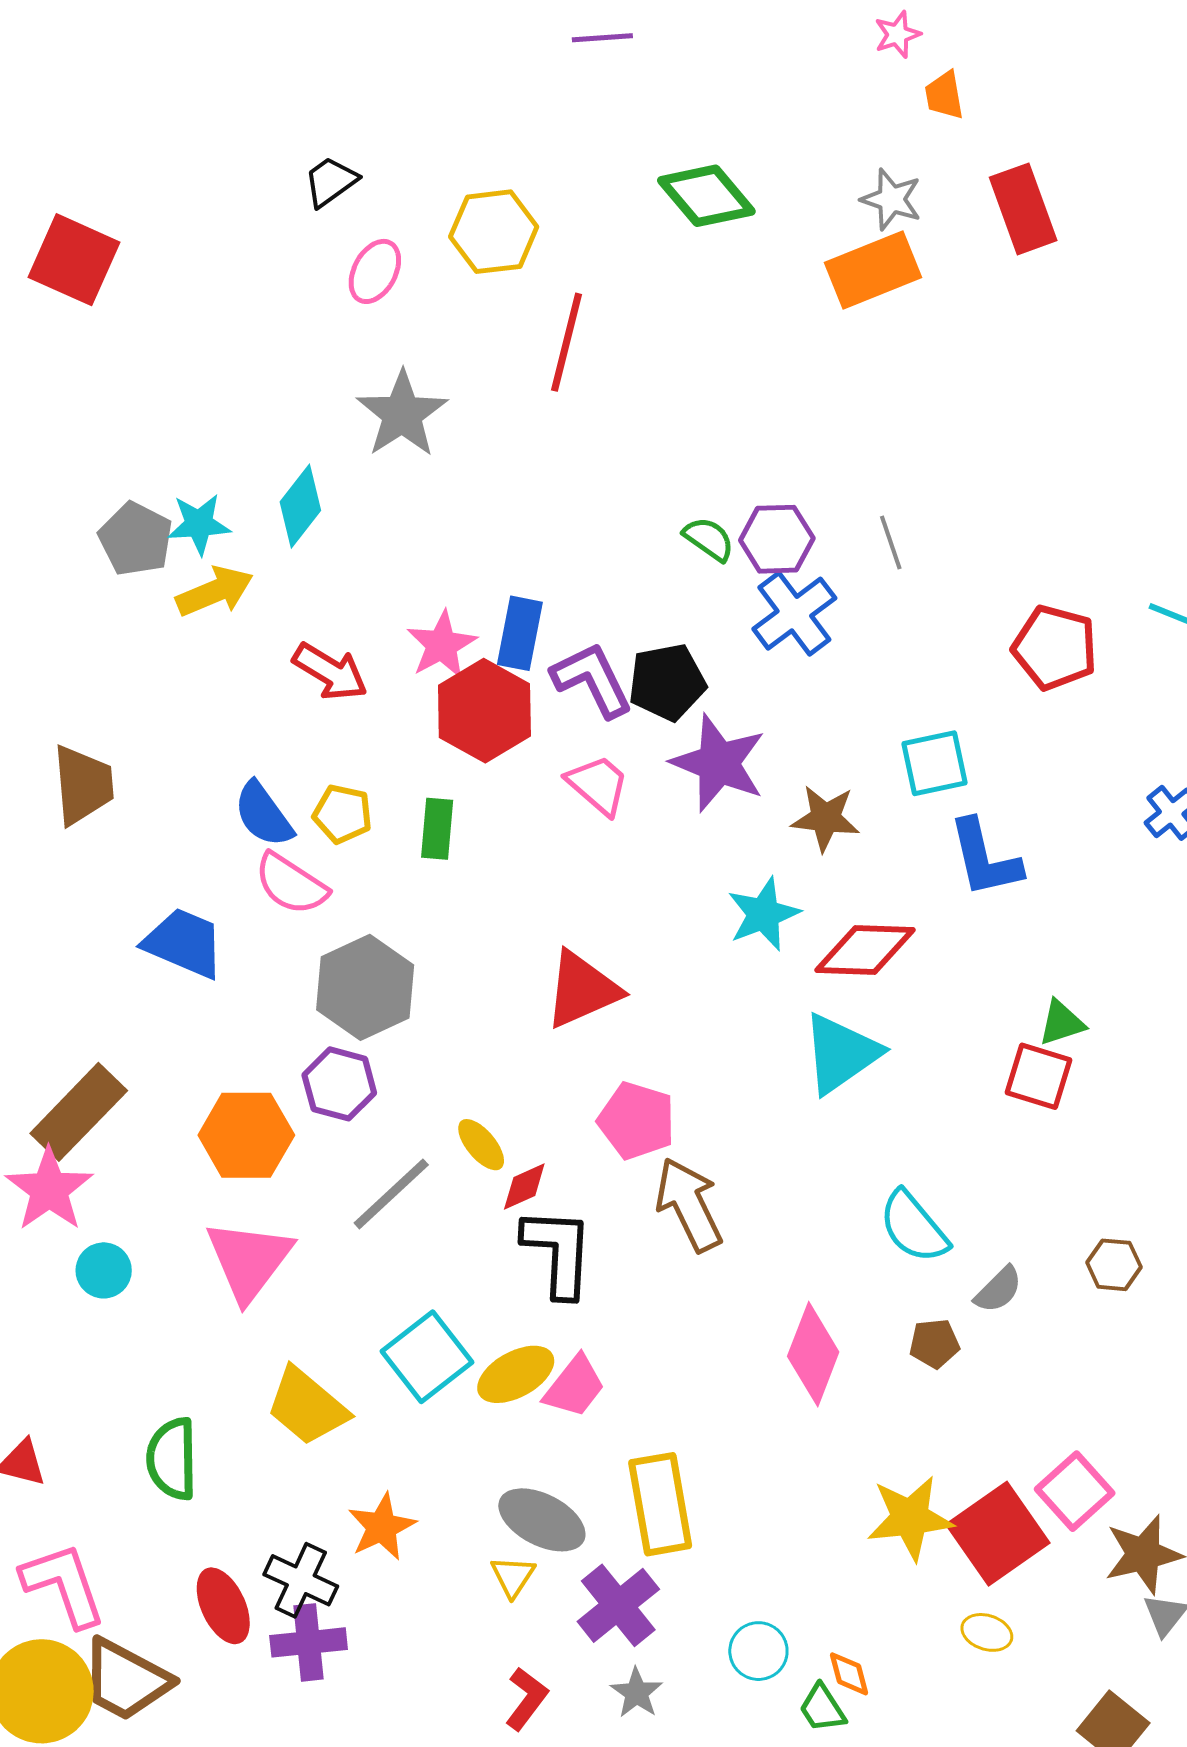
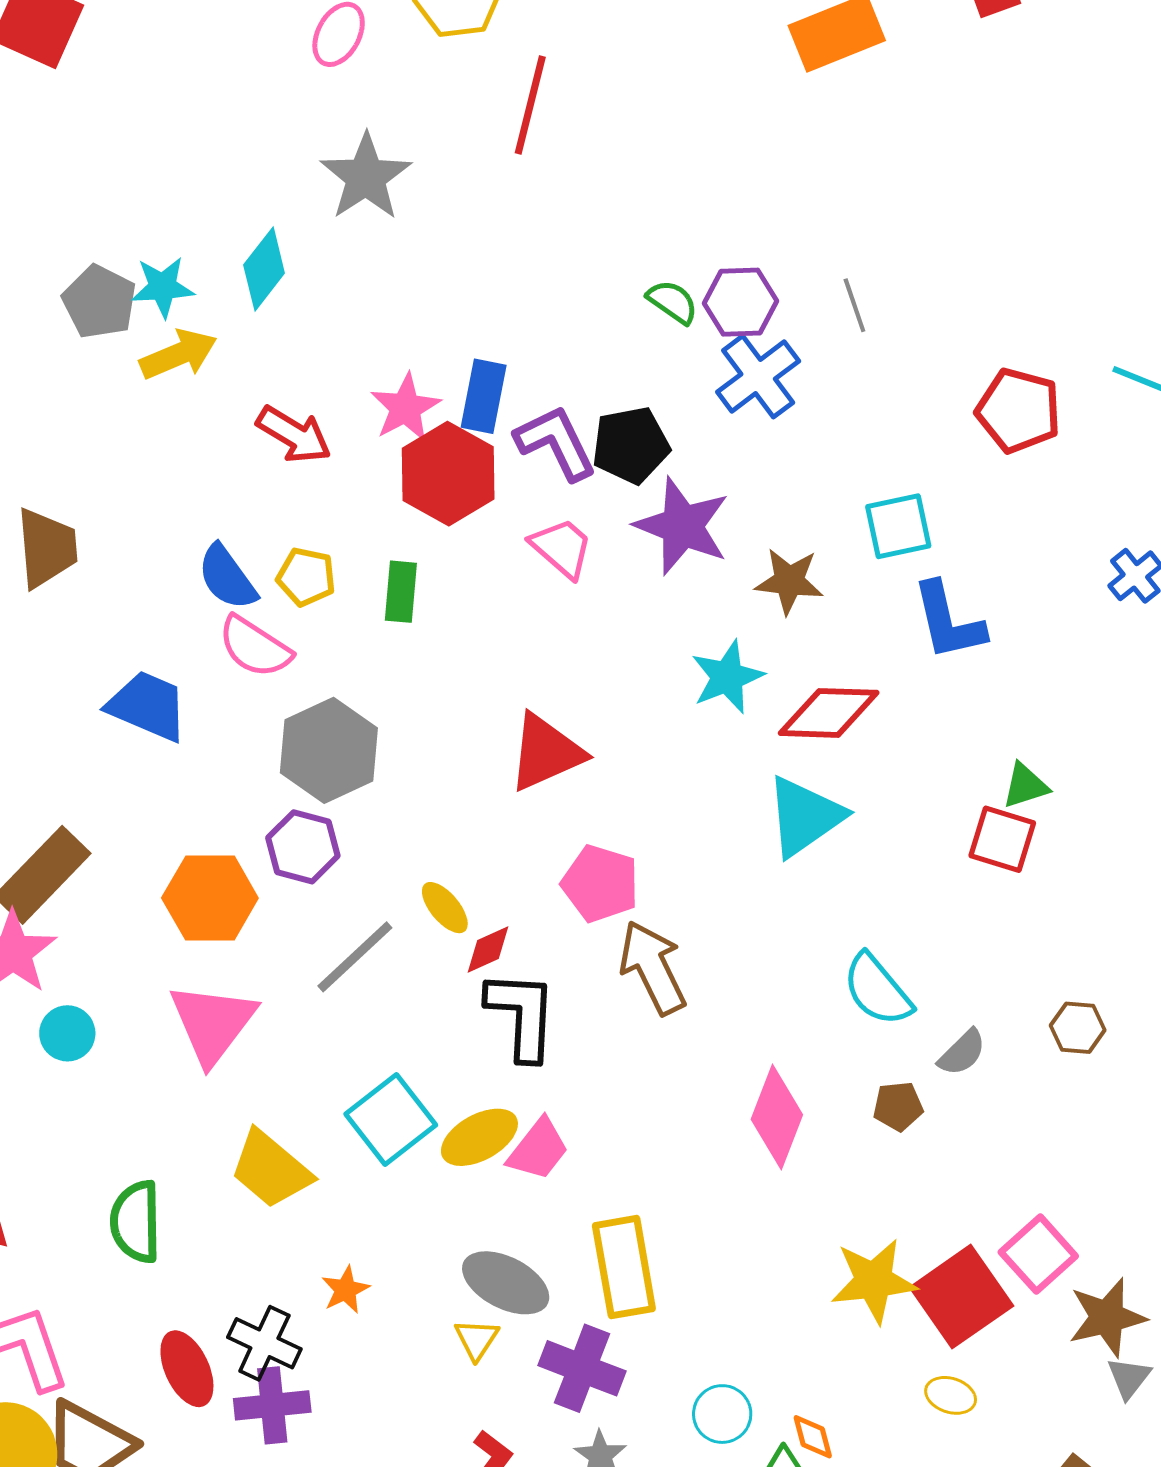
orange star: (382, 1527) -> (345, 1290), size x0.7
purple cross: (618, 1605) -> (582, 1368), turned -30

